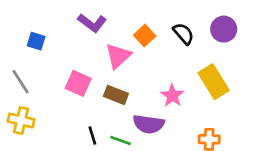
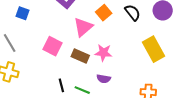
pink star: (172, 96) -> (103, 53), moved, turned -30
purple semicircle: (149, 124) -> (104, 79), size x0.6

